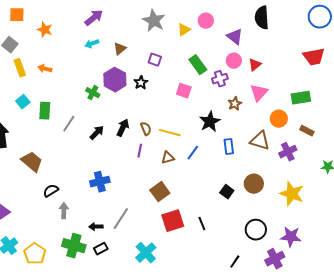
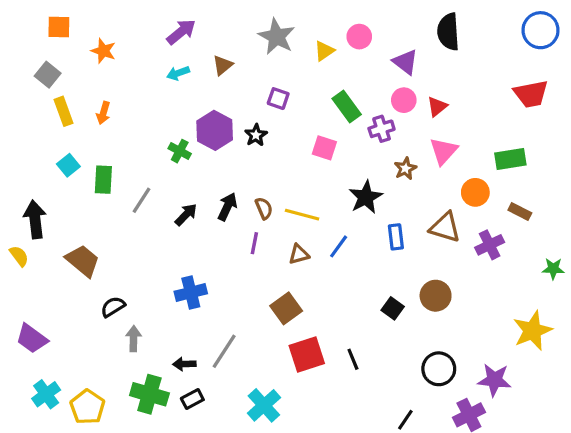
brown triangle: (120, 49) -> (223, 65), moved
orange arrow: (45, 69) -> (103, 113), turned -88
yellow star: (292, 194) -> (533, 331), moved, turned 30

